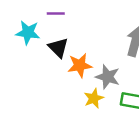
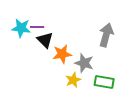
purple line: (56, 13) -> (37, 27), moved

